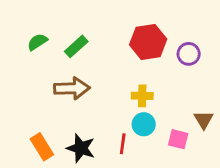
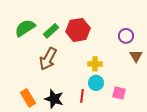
green semicircle: (37, 42) -> (25, 28), size x1.5
red hexagon: (148, 42) -> (78, 30), moved
brown arrow: (72, 88) -> (48, 59), turned 120
brown triangle: (204, 120) -> (136, 56), moved

